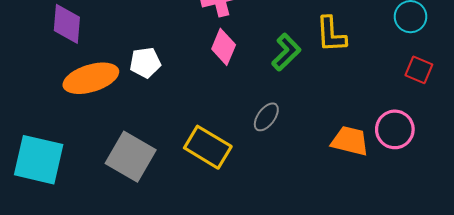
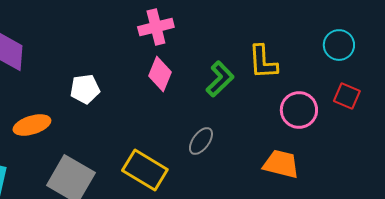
orange ellipse: (91, 78) -> (32, 125), moved, size x0.7
pink circle: (395, 129) -> (299, 110), moved

